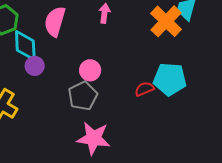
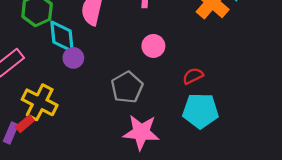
pink circle: (90, 70) -> (153, 46), moved
cyan pentagon: (170, 79) -> (200, 111), moved

